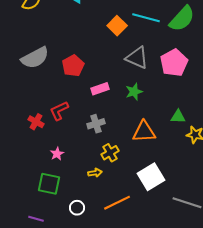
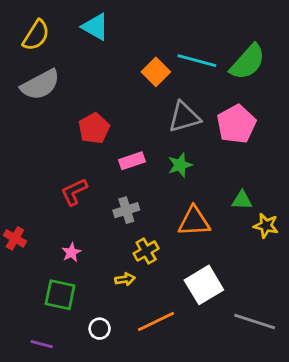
gray semicircle: (35, 58) -> (40, 85), moved
gray triangle: (137, 58) -> (184, 117), turned -40
red cross: (36, 122) -> (15, 238), moved

